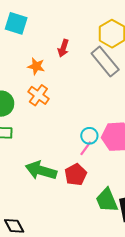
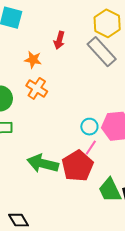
pink line: (86, 148) -> (91, 148), moved
red pentagon: (76, 175) -> (78, 166), size x1.4

